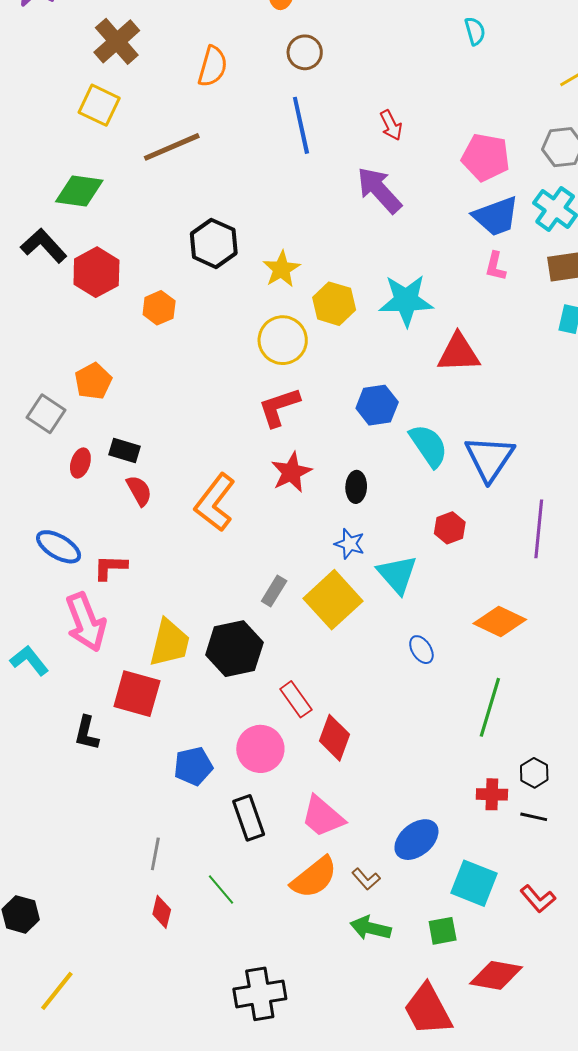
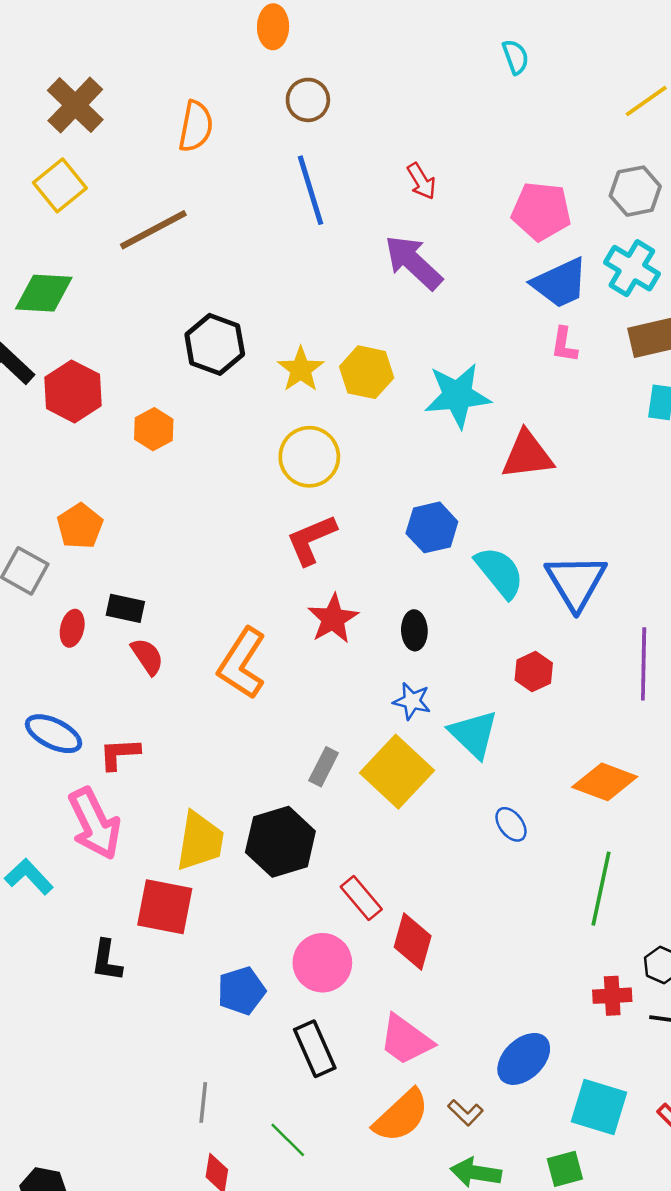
yellow square: (99, 105) -> (60, 185), turned 30
yellow hexagon: (334, 304) -> (367, 372), moved

